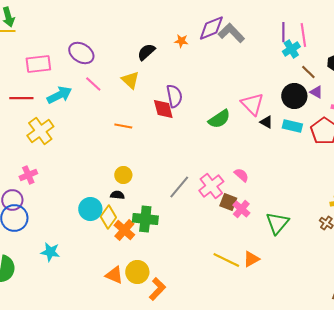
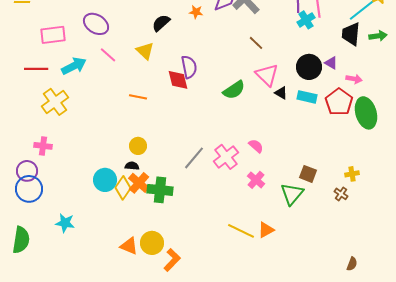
brown line: (308, 72) -> (256, 43), moved
pink cross: (28, 175) -> (43, 146), turned 30
brown square: (228, 202) -> (308, 174), moved
orange cross: (124, 230) -> (139, 183), moved

